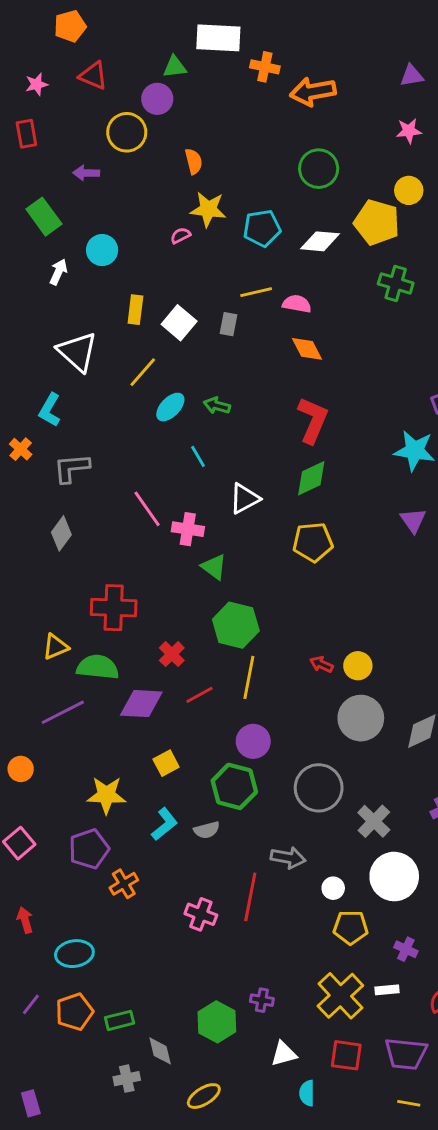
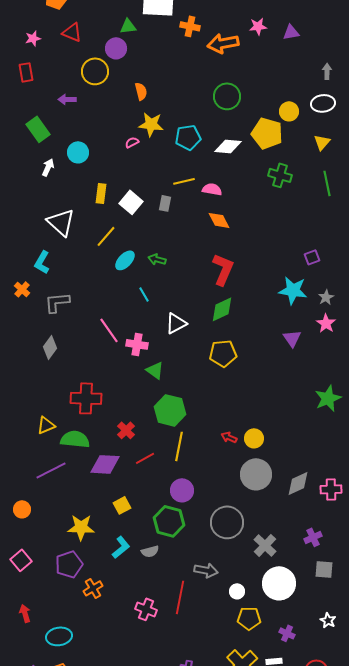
pink star: (409, 131) -> (258, 26), moved

